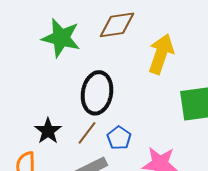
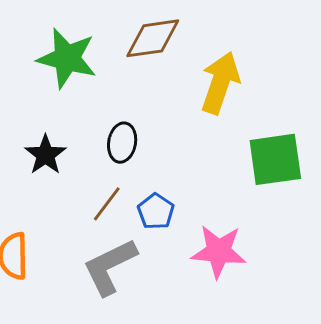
black ellipse: (97, 93) -> (122, 143), size x0.6
black star: (48, 131) -> (45, 155), moved

